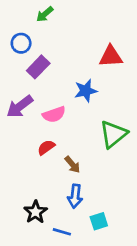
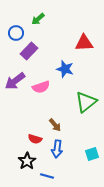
green arrow: (45, 14) -> (38, 19), moved
blue star: (86, 91) -> (65, 69), turned 30
red semicircle: (46, 147) -> (35, 139), moved, turned -128
cyan square: (99, 221) -> (92, 154), moved

